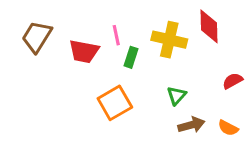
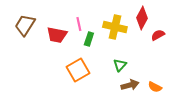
red diamond: (209, 26) -> (142, 18), turned 30
red semicircle: (233, 81) -> (158, 35), moved

